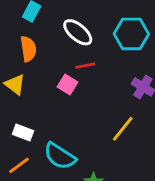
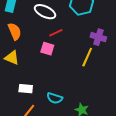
yellow line: (123, 129) -> (87, 57), moved
cyan semicircle: (60, 156) -> (55, 98), size x0.7

